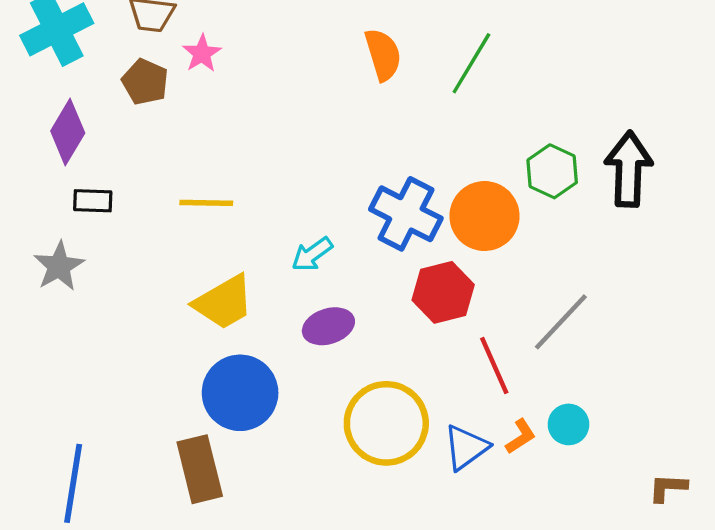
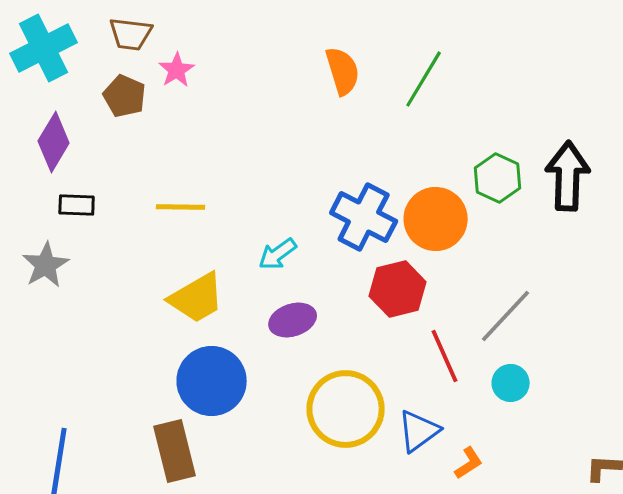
cyan circle: (569, 424) -> (511, 383), moved
orange L-shape: (521, 436) -> (469, 463), moved

